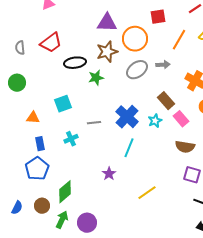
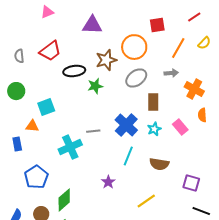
purple triangle: (107, 23) -> (92, 25), moved
gray arrow: (163, 65) -> (171, 73), moved
brown rectangle: (166, 101) -> (153, 102), moved, turned 42
cyan square: (63, 104) -> (46, 107), moved
cyan cross: (71, 139) -> (70, 147), size x1.6
blue rectangle: (40, 144) -> (17, 144), moved
brown semicircle: (185, 147) -> (159, 164), moved

